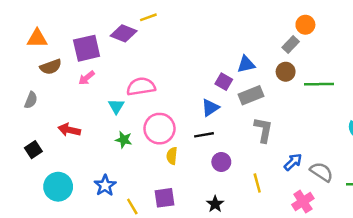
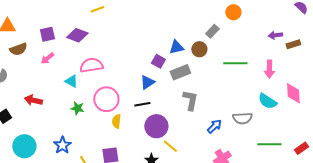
orange circle: (305, 25) -> (233, 12), moved
purple diamond: (124, 33) -> (77, 35), moved
purple square: (87, 48) -> (47, 34), size x0.7
brown circle: (286, 72) -> (199, 49), moved
cyan triangle: (116, 106) -> (71, 81), turned -32
purple circle: (221, 162) -> (156, 126), size x1.5
gray semicircle: (321, 172) -> (242, 118), moved, turned 144
yellow line: (257, 183) -> (170, 146), moved, turned -35

